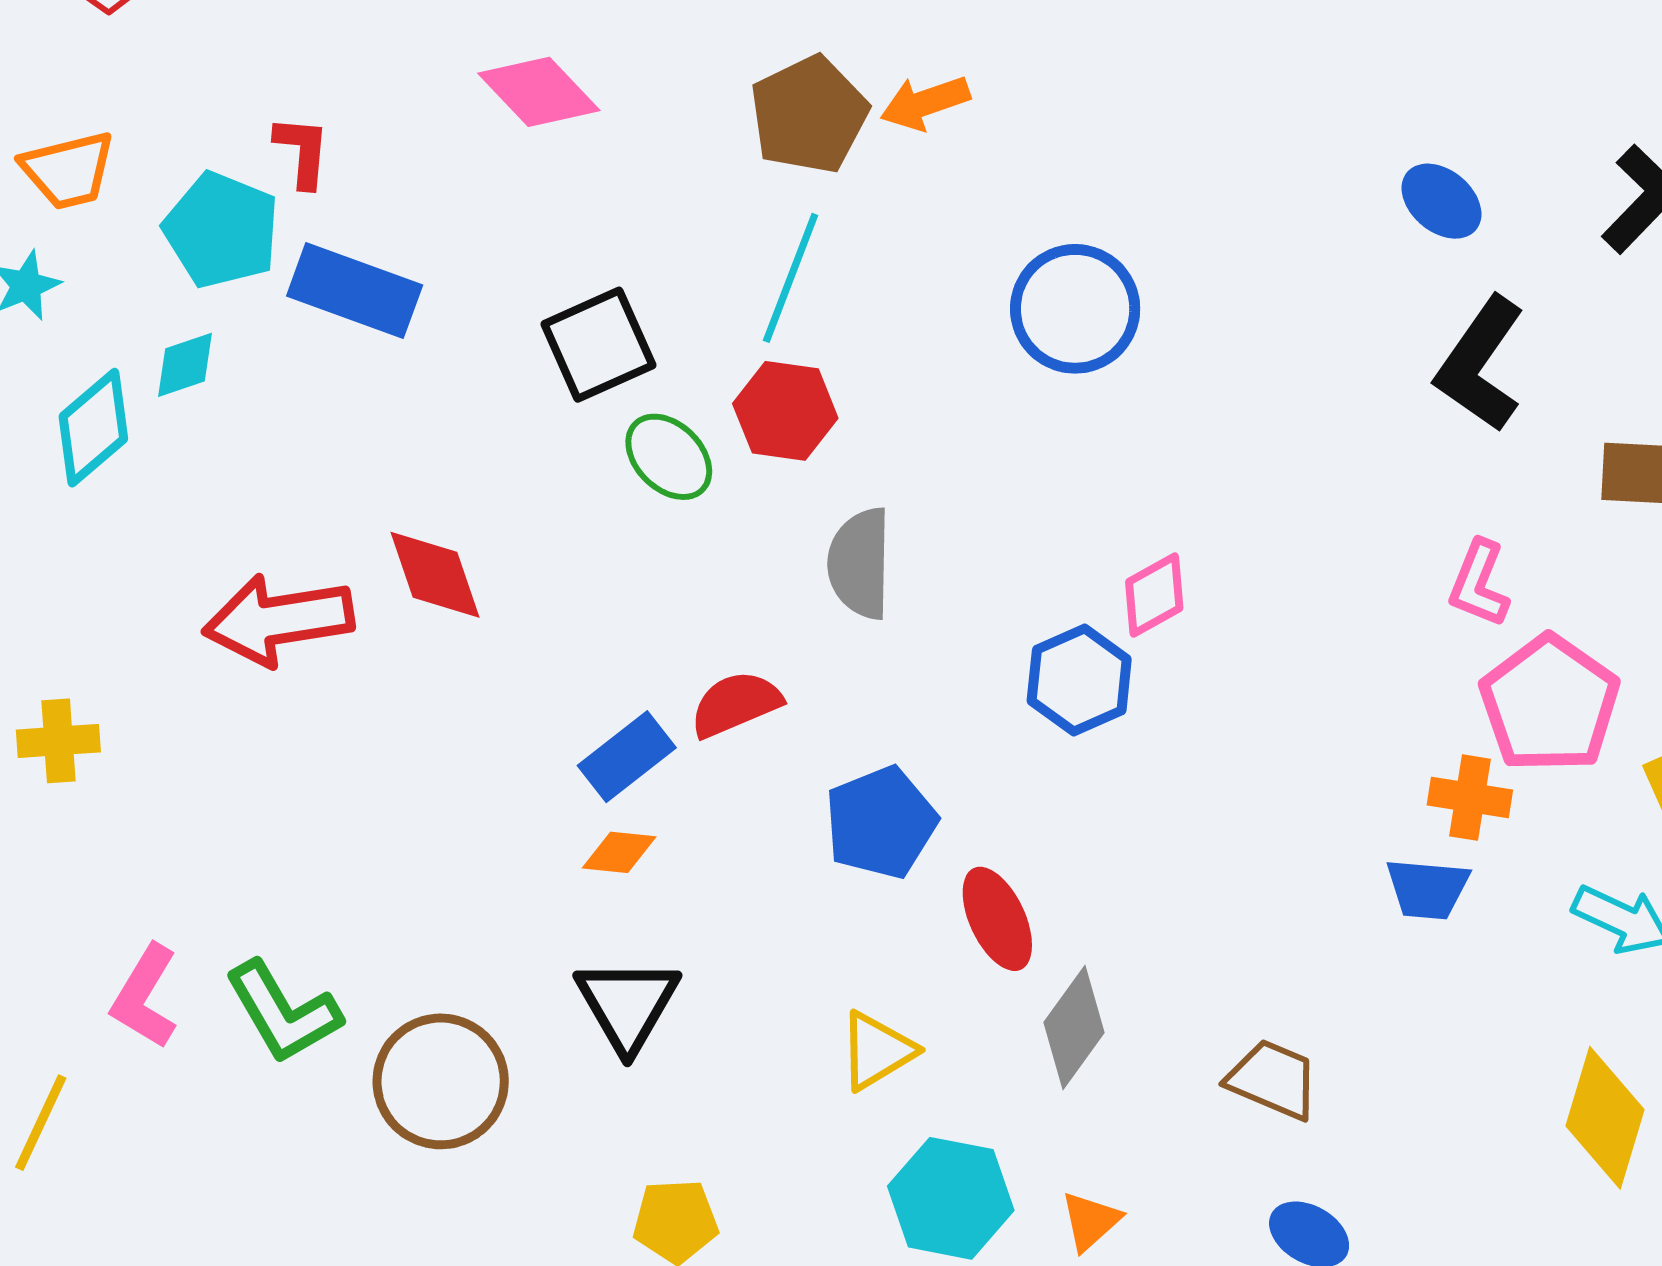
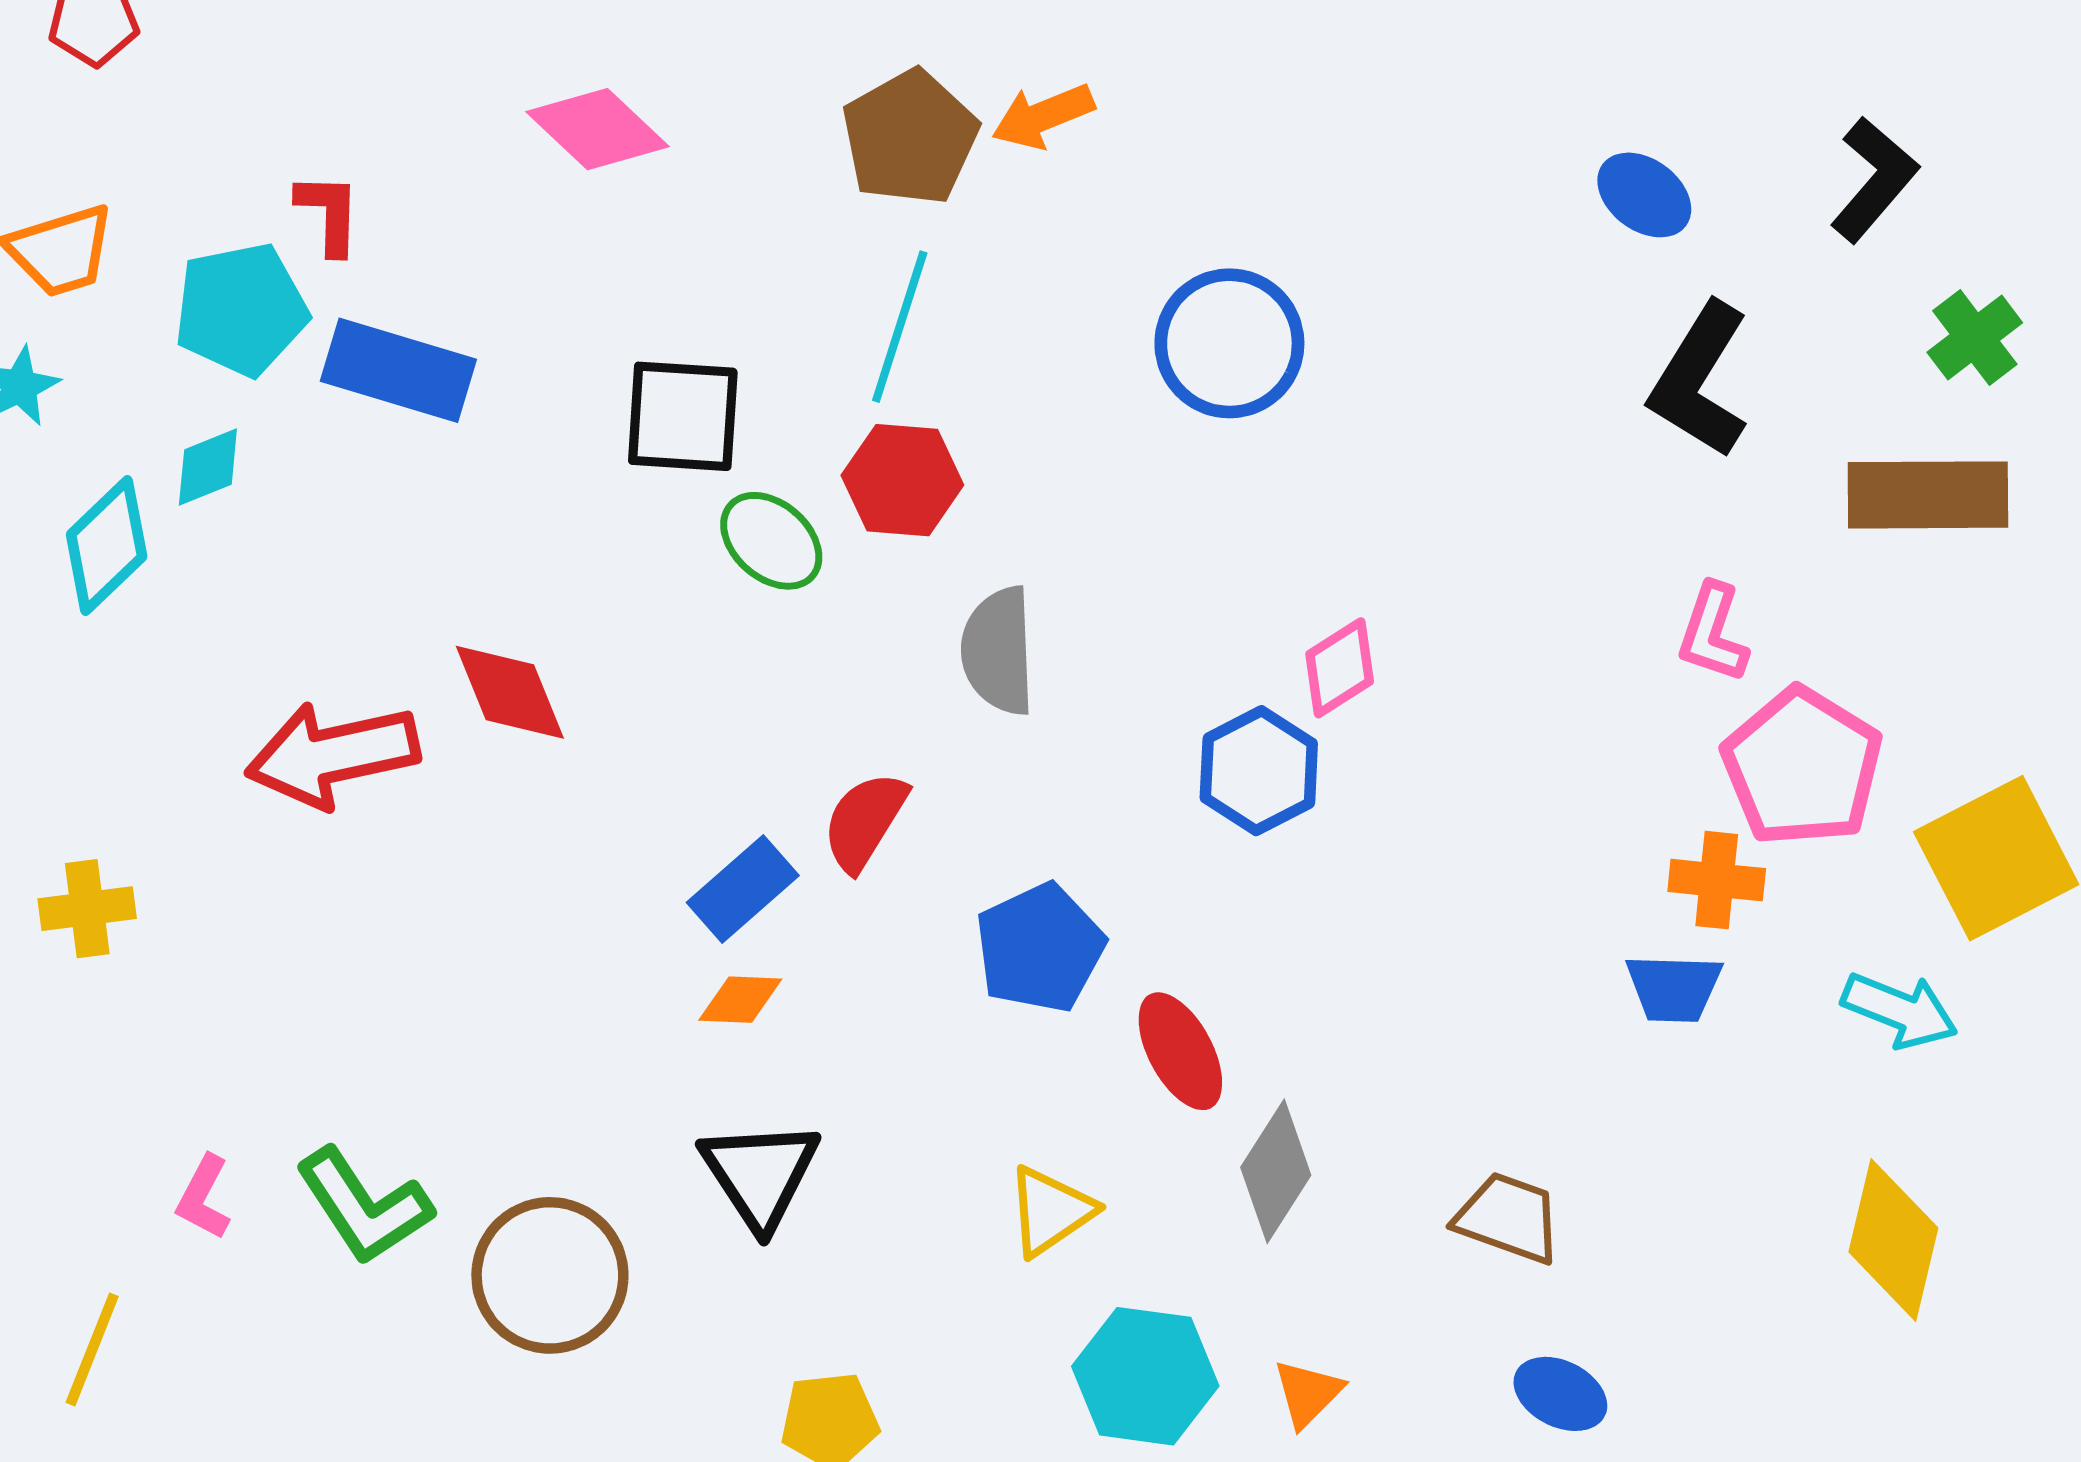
cyan pentagon: (221, 230) -> (241, 309), turned -30
black square: (598, 345) -> (683, 416), turned 31
red semicircle: (736, 704) -> (865, 821), turned -32
pink L-shape: (145, 997) -> (204, 1197), size x0.7

